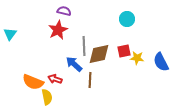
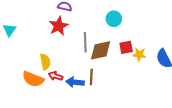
cyan circle: (127, 19) -> (114, 19), moved
blue arrow: (74, 64) -> (75, 82), moved, turned -36
yellow semicircle: (47, 97) -> (45, 62), moved

